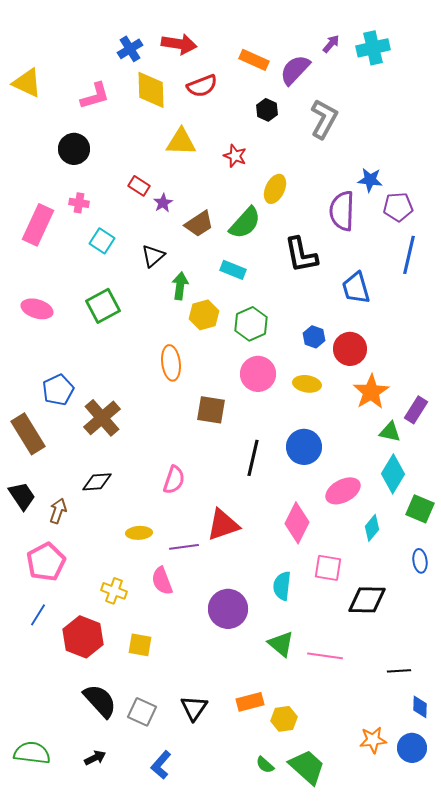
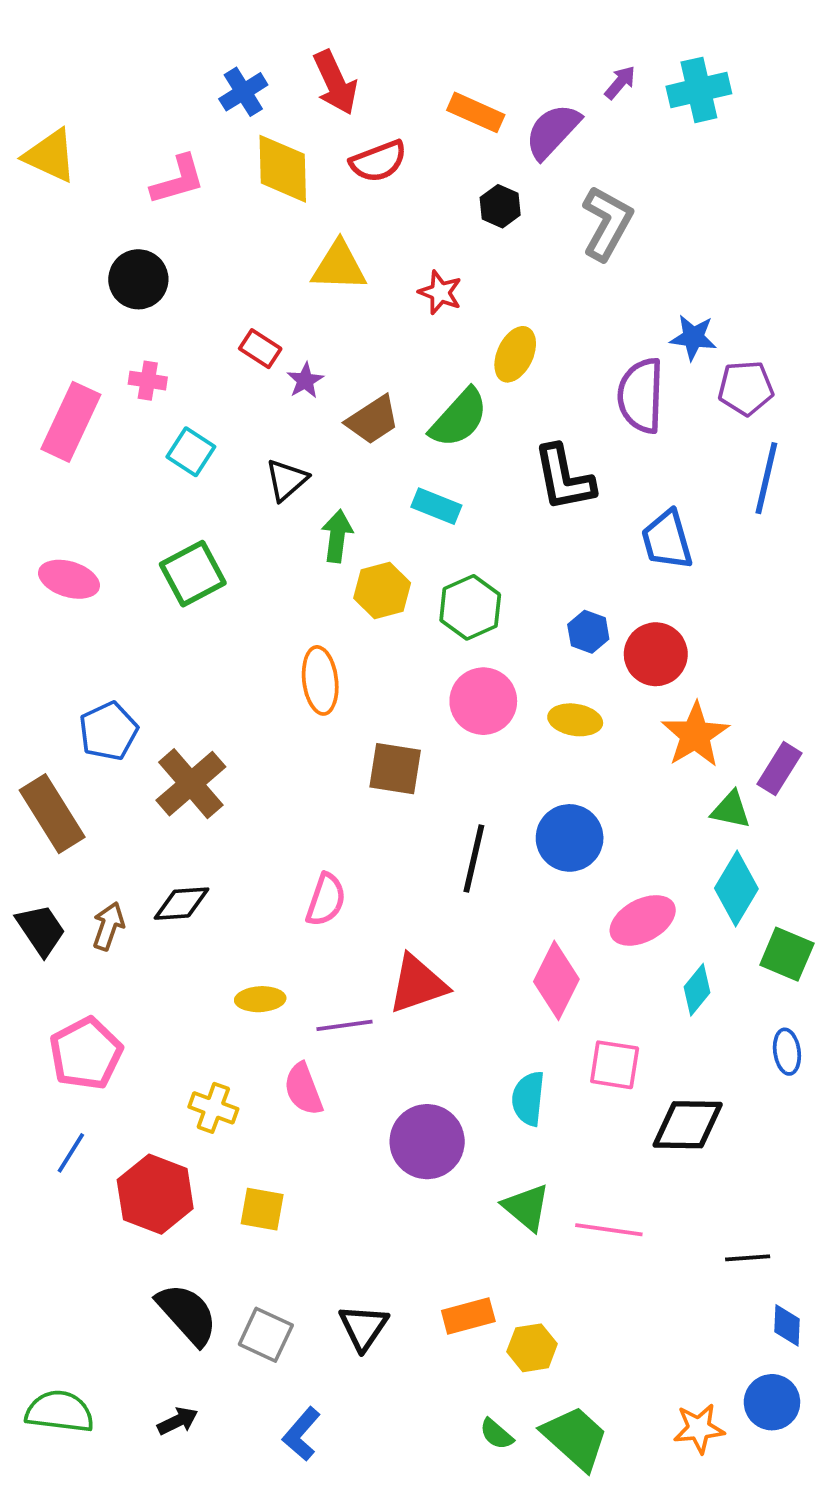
red arrow: (179, 44) -> (335, 82), turned 56
brown arrow: (58, 511) -> (108, 926), moved
orange star: (373, 740) -> (699, 1428), moved

